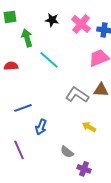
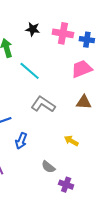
pink cross: (81, 24) -> (63, 33), turned -30
gray L-shape: (77, 95) -> (43, 104), moved

